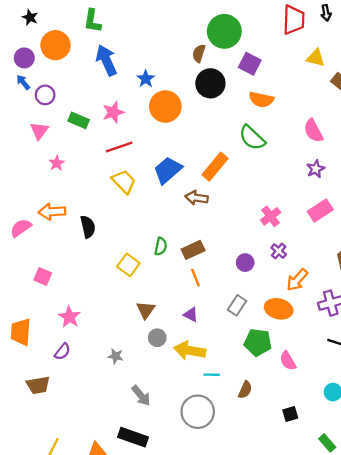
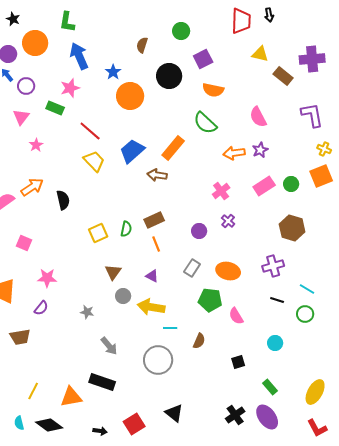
green circle: (224, 31) -> (181, 31), size x0.6
brown semicircle: (199, 53) -> (142, 45), moved
purple square: (250, 64) -> (203, 59), turned 36
pink star: (113, 112) -> (70, 88), moved
red line: (119, 147) -> (90, 131), turned 60
orange arrow: (52, 212) -> (32, 187), turned 150
green semicircle: (161, 246) -> (126, 229), moved
yellow square: (128, 265) -> (98, 233), turned 30
orange arrow: (297, 280) -> (234, 153), moved, turned 40
pink star: (69, 317) -> (47, 278), turned -30

